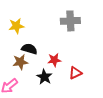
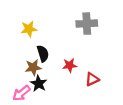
black semicircle: (29, 49) -> (43, 54), turned 56
black star: (44, 77) -> (39, 84), moved

